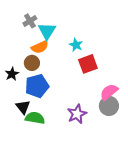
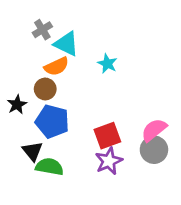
cyan triangle: (47, 31) -> (66, 44), turned -36
red square: (88, 64) -> (107, 136), moved
blue pentagon: (37, 86) -> (52, 121), turned 30

